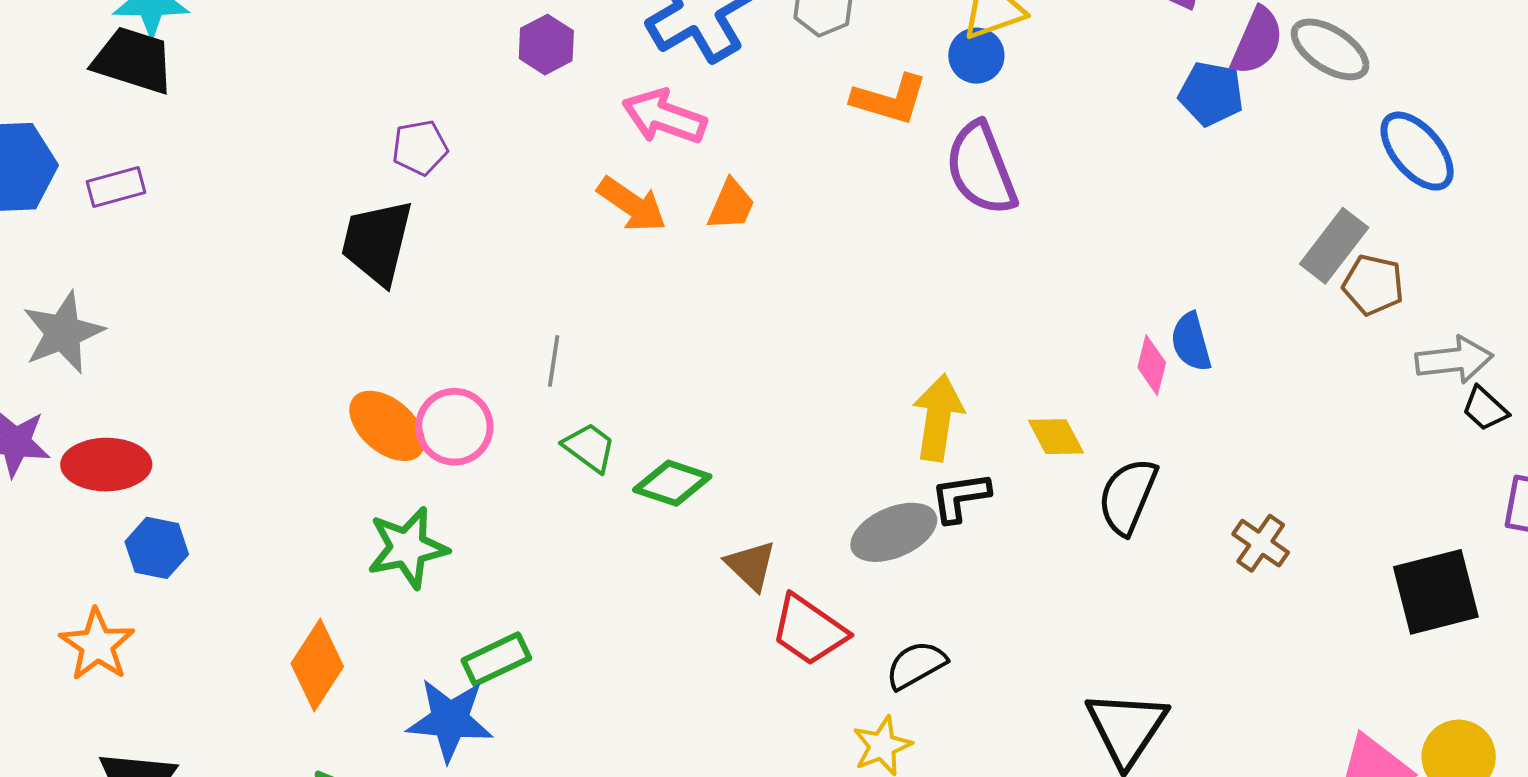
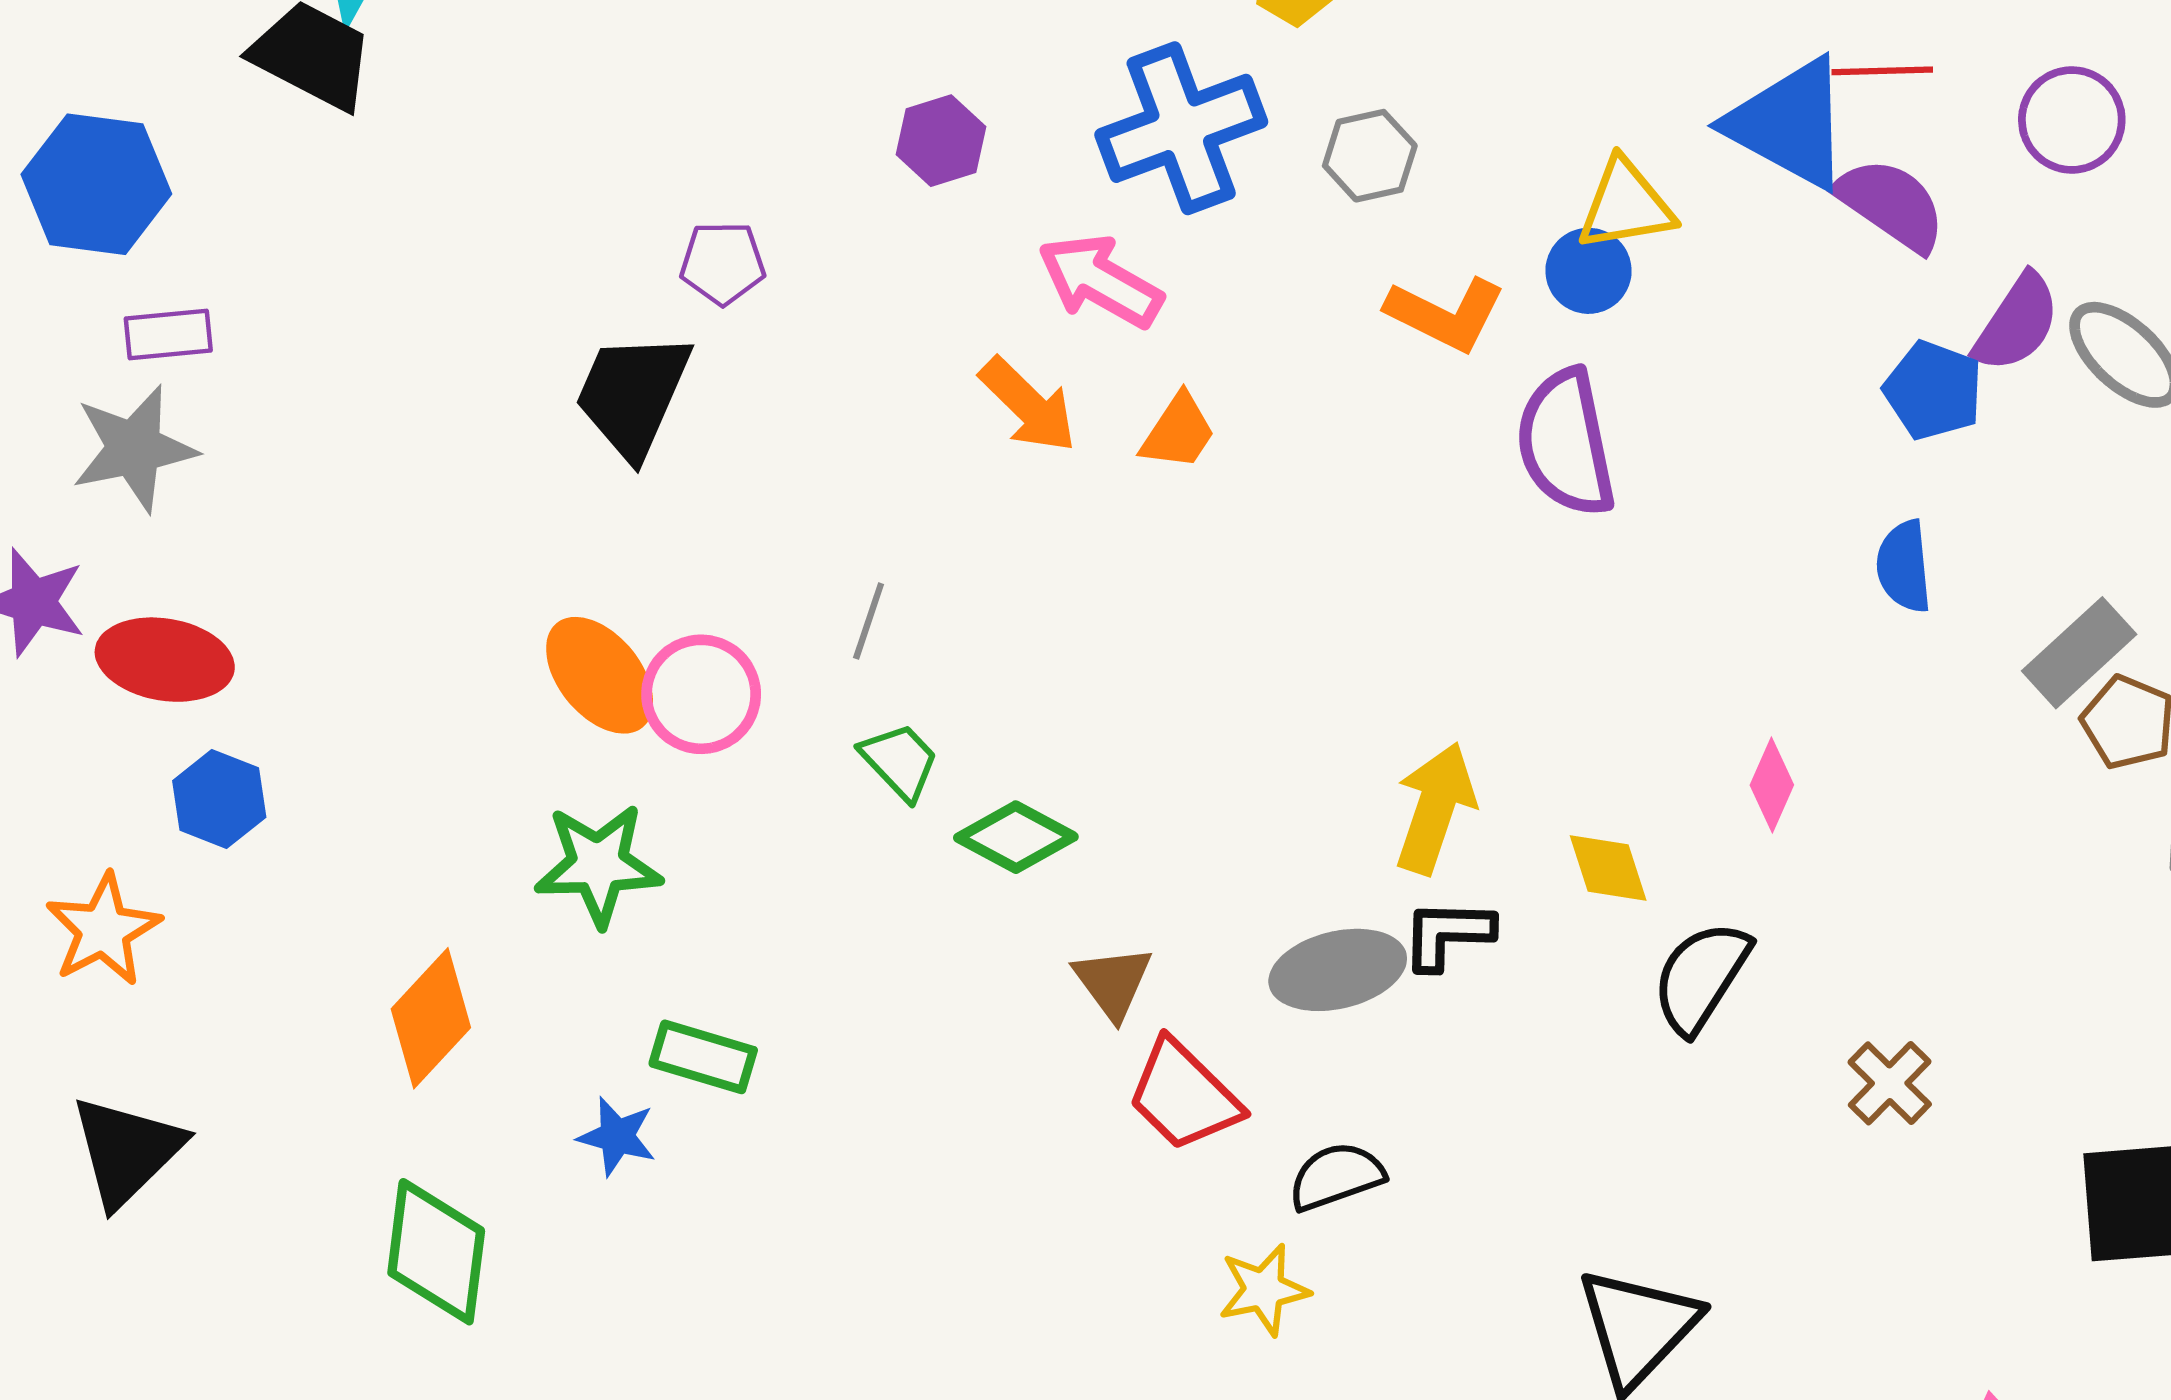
purple rectangle: (116, 187) -> (168, 335), moved
blue semicircle: (1191, 342) -> (1904, 566), moved
green rectangle: (496, 659) -> (703, 1057), turned 32
blue star: (450, 720) -> (617, 1136), size x0.6

